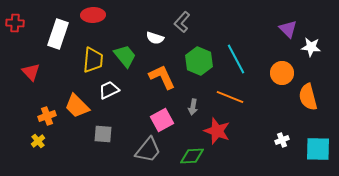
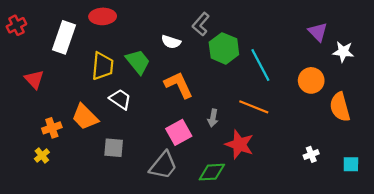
red cross: (15, 23) -> (16, 25), turned -30
green hexagon: (199, 61) -> (224, 48), moved
white trapezoid: (109, 90) -> (120, 99), turned 60
cyan square: (318, 149) -> (351, 164), size x0.6

